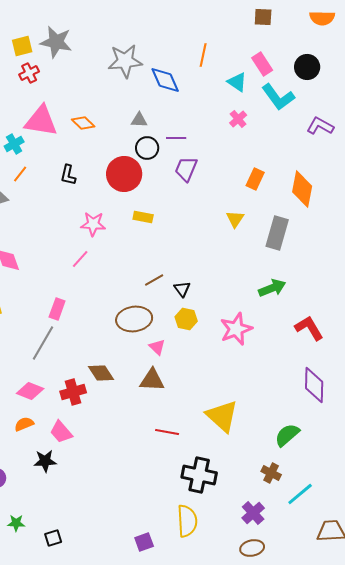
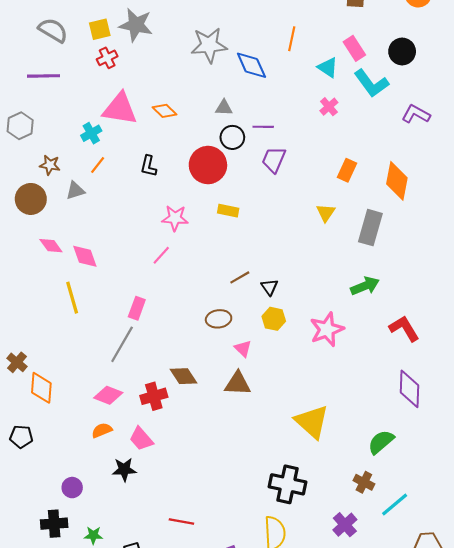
brown ellipse: (134, 319) -> (219, 319), size x0.7
red line: (167, 432) -> (181, 521), moved

